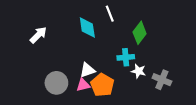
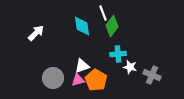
green diamond: (140, 33) -> (112, 26), moved

